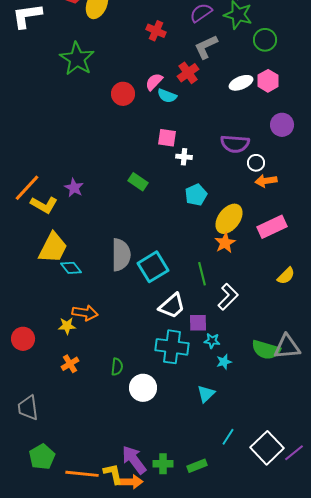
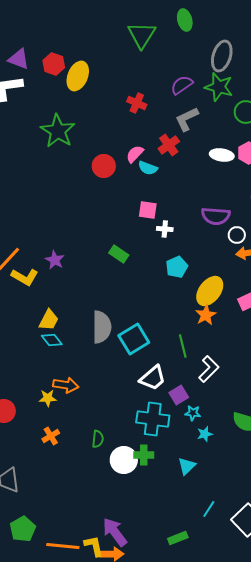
white ellipse: (241, 83) -> (222, 155), turned 30
yellow trapezoid: (53, 248) -> (49, 320), moved, size x0.7
purple square: (198, 323) -> (179, 395), turned -30
green cross: (163, 464) -> (144, 455), moved

